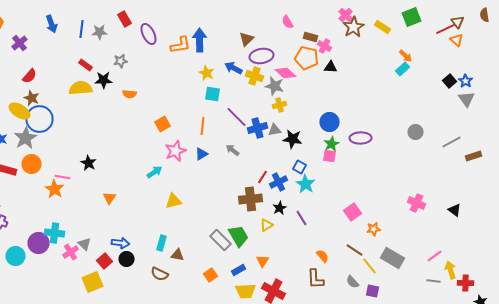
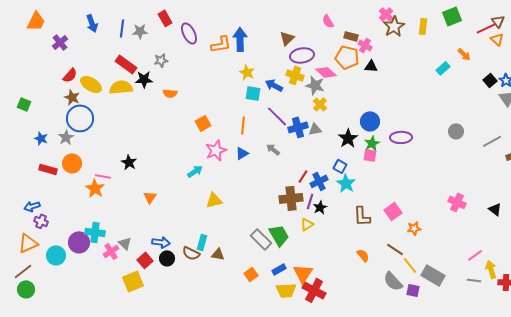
yellow rectangle: (382, 27) -> (423, 26), turned 63
orange arrow: (406, 56) -> (464, 54), moved
red rectangle: (86, 65) -> (126, 64), size x1.5
blue arrow: (234, 68) -> (274, 85), moved
yellow cross: (280, 105) -> (320, 104), turned -32
yellow ellipse: (20, 111) -> (91, 84), moved
gray star: (26, 138) -> (66, 137), size x0.7
black star: (292, 139) -> (348, 138), moved, turned 30
purple line: (302, 218) -> (310, 201), moved, turned 49
gray rectangle: (392, 258) -> (433, 275), moved
orange triangle: (262, 261) -> (303, 273), moved, size x1.5
brown semicircle: (160, 274) -> (191, 253), moved
brown L-shape: (316, 279) -> (362, 216), moved
gray semicircle: (352, 282) -> (393, 281), size x1.5

